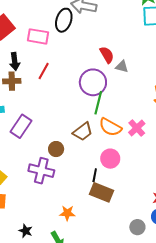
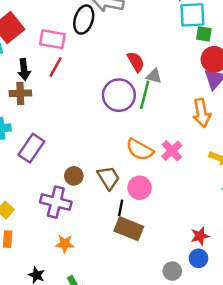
red line: (44, 71) -> (56, 67), moved
green line: (98, 103) -> (145, 95), moved
brown trapezoid: (83, 132) -> (109, 178), moved, turned -85
orange star: (67, 213) -> (65, 244), moved

